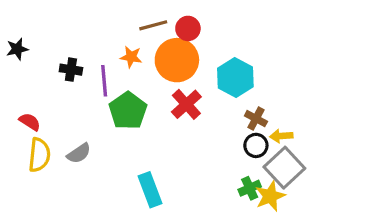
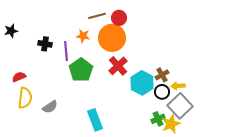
cyan hexagon: (235, 77) -> (142, 83), moved
brown cross: (256, 119) -> (162, 75), turned 32
red semicircle: (30, 122) -> (19, 77), turned -56
gray semicircle: (79, 153) -> (50, 107), moved

